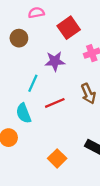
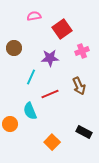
brown circle: (19, 38) -> (14, 48), moved
cyan semicircle: (24, 113) -> (30, 111), moved

